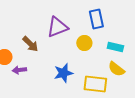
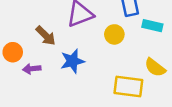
cyan rectangle: (115, 47) -> (152, 26), moved
blue star: (63, 73) -> (72, 61), moved

